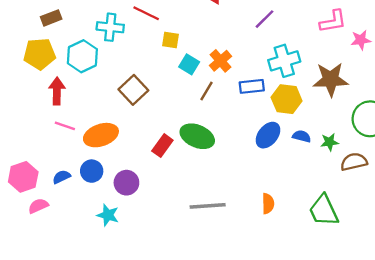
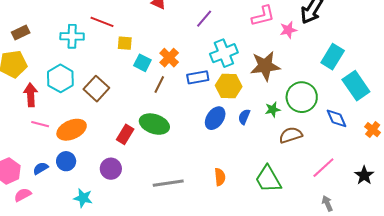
cyan hexagon: (82, 56) -> (60, 78), moved
blue semicircle: (302, 136) -> (244, 117), turned -77
green star: (329, 142) -> (273, 109), moved
purple circle: (126, 183) -> (111, 169), moved

